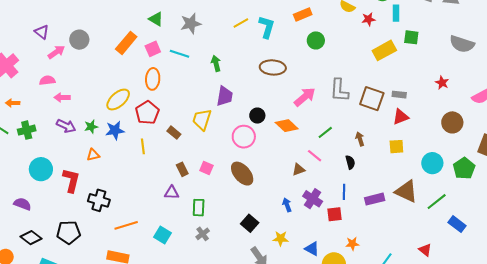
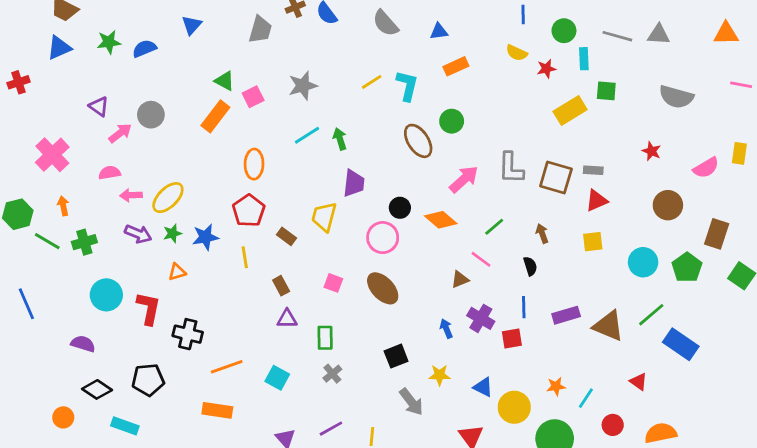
green triangle: (156, 19) -> (225, 81), moved
green circle: (316, 40) -> (452, 121), moved
pink square: (153, 49) -> (253, 97), moved
cyan line: (180, 54) -> (307, 135), moved, turned -48
brown ellipse: (273, 67) -> (418, 141), turned 55
yellow ellipse: (118, 100) -> (168, 198), moved
orange arrow: (13, 103) -> (63, 206), turned 80
brown rectangle: (182, 169) -> (281, 286), moved
brown triangle: (406, 191) -> (608, 326), moved
black square: (250, 223) -> (396, 356), turned 30
blue rectangle: (457, 224) -> (681, 344), size x1.4
orange star: (352, 244) -> (556, 386), moved

